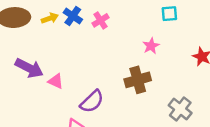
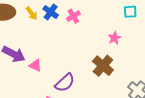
yellow arrow: (50, 18) -> (32, 13), turned 72
brown cross: (138, 80) -> (103, 66), turned -35

